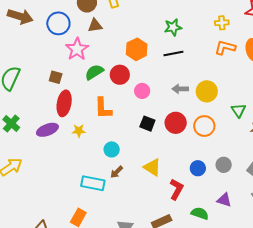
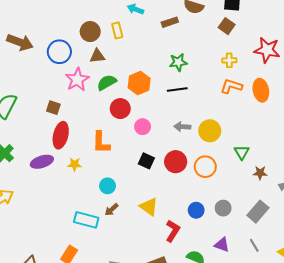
green semicircle: (94, 72) -> (107, 82), moved

